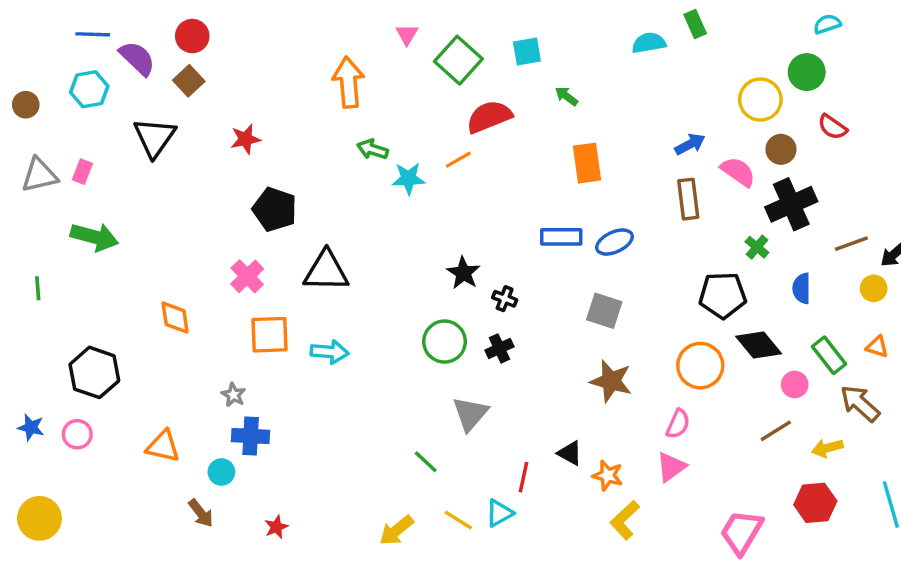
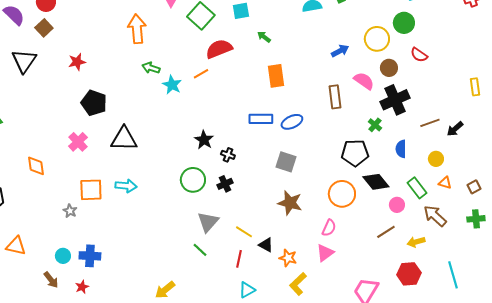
blue arrow: (690, 144) -> (340, 51), moved
cyan star: (408, 179) -> (172, 85), turned 30
yellow circle: (874, 288) -> (436, 159), moved
orange square: (269, 335) -> (91, 190), moved
blue cross: (251, 436) -> (90, 256), moved
orange triangle: (163, 446) -> (16, 246), moved
green line: (426, 462) -> (200, 250), moved
cyan triangle: (499, 513) -> (247, 290), moved
yellow line: (458, 520) -> (244, 232), moved
red star: (276, 527) -> (82, 287), moved

